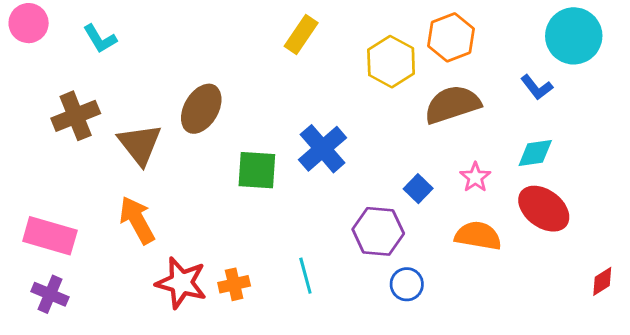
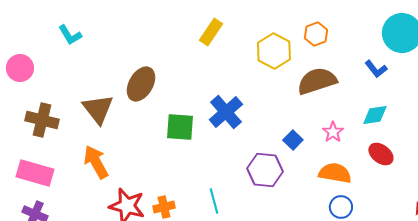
pink circle: (29, 23) -> (20, 68), moved
orange hexagon: (451, 37) -> (316, 34), size x0.7
brown cross: (76, 116) -> (42, 120), moved, turned 36
red ellipse: (544, 209) -> (381, 154), size x0.7
blue circle: (407, 284) -> (341, 207), moved

